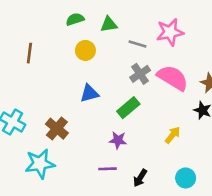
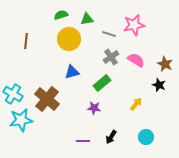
yellow circle: (85, 50) -> (69, 39), size x1.5
pink semicircle: (173, 78) -> (136, 60), size x0.7
brown cross: (57, 129) -> (47, 99), size x1.4
cyan star: (40, 164) -> (21, 120), moved
purple line: (108, 169) -> (83, 141), moved

